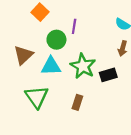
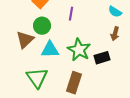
green circle: (56, 40) -> (42, 26), moved
brown rectangle: (77, 102) -> (74, 83), size x1.5

